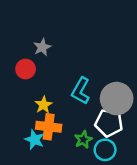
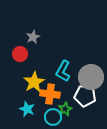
yellow star: (43, 105) -> (34, 82), size x1.5
orange cross: (49, 127) -> (50, 94), moved
cyan circle: (105, 150) -> (53, 117), moved

